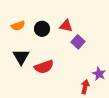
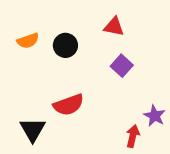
red triangle: (66, 26) -> (114, 27), moved
black triangle: (21, 57) -> (33, 130), moved

